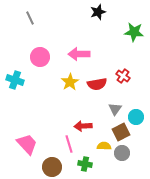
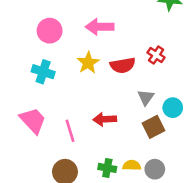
cyan cross: (15, 80) -> (43, 72), moved
pink trapezoid: (27, 144) -> (33, 120), moved
pink line: (69, 144) -> (70, 131), moved
yellow semicircle: (104, 146) -> (132, 165), moved
gray circle: (122, 153) -> (155, 169), moved

